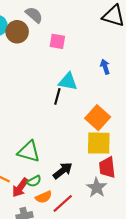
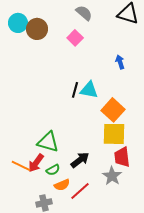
gray semicircle: (34, 15) -> (84, 13), moved
pink square: (57, 41) -> (75, 38), turned 35
cyan triangle: (68, 82) -> (89, 90), moved
red arrow: (20, 188) -> (36, 163), moved

